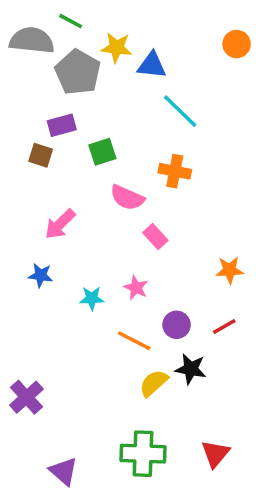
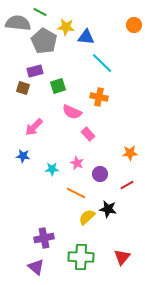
purple circle: (177, 325) -> (100, 174), moved
purple cross: (26, 397) -> (44, 238), moved, turned 30

